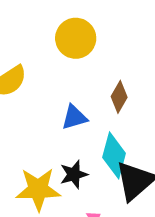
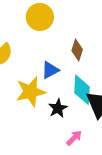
yellow star: (38, 189) -> (31, 92), moved

